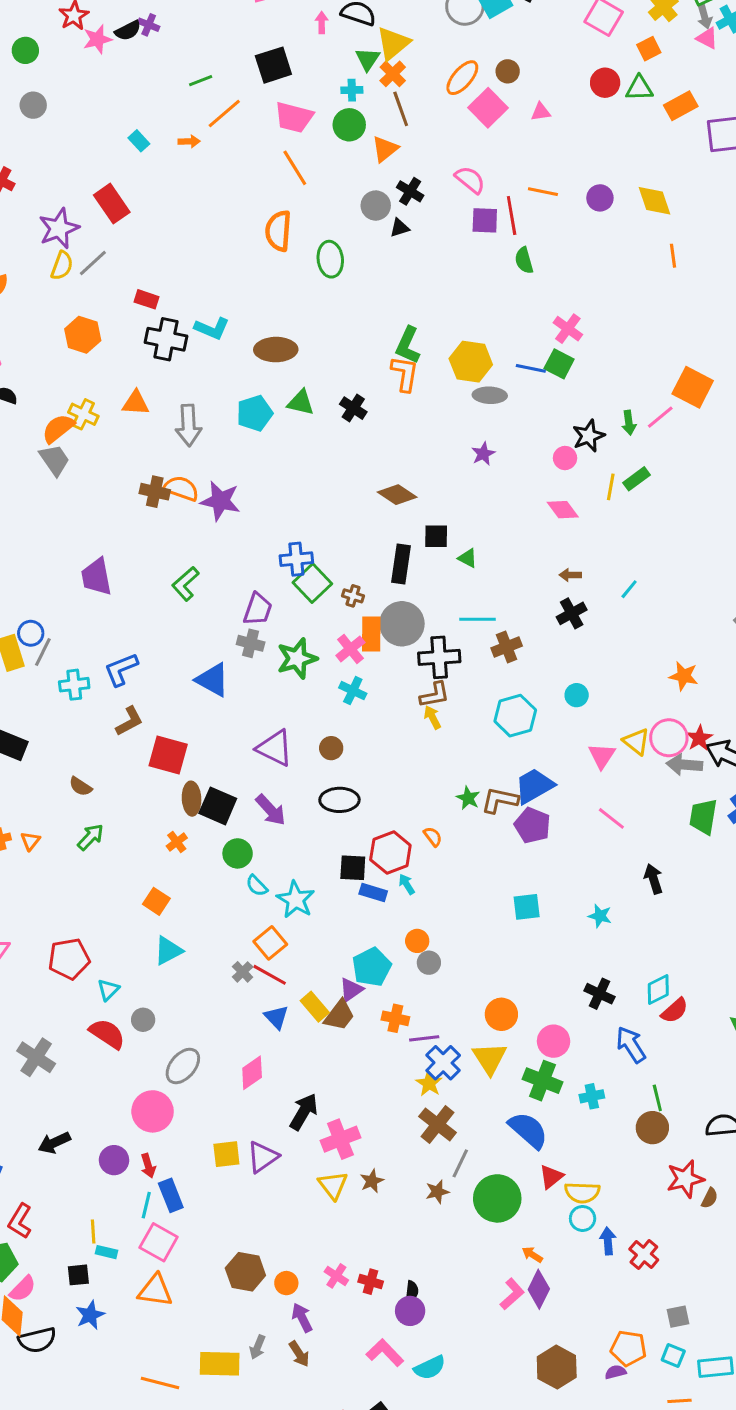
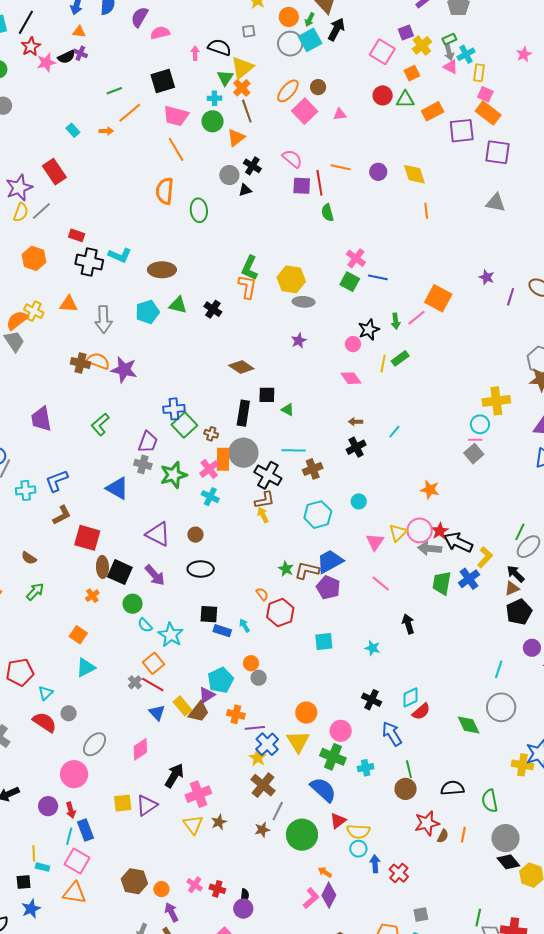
blue line: (531, 368) -> (378, 277), moved
black cross: (439, 657) -> (268, 475), turned 32
yellow triangle: (636, 742) -> (398, 533), turned 36
red hexagon: (390, 853) -> (280, 613), moved

